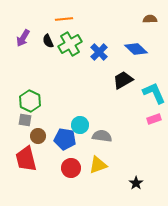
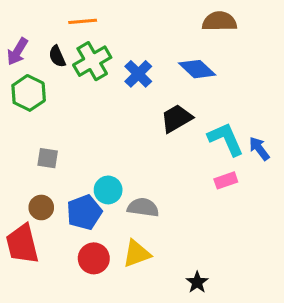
brown semicircle: (150, 19) -> (219, 21), size x1.5
green hexagon: (30, 101) -> (29, 93), moved
gray square: (25, 120) -> (48, 158), moved
blue pentagon: (65, 139) -> (84, 212), turned -30

